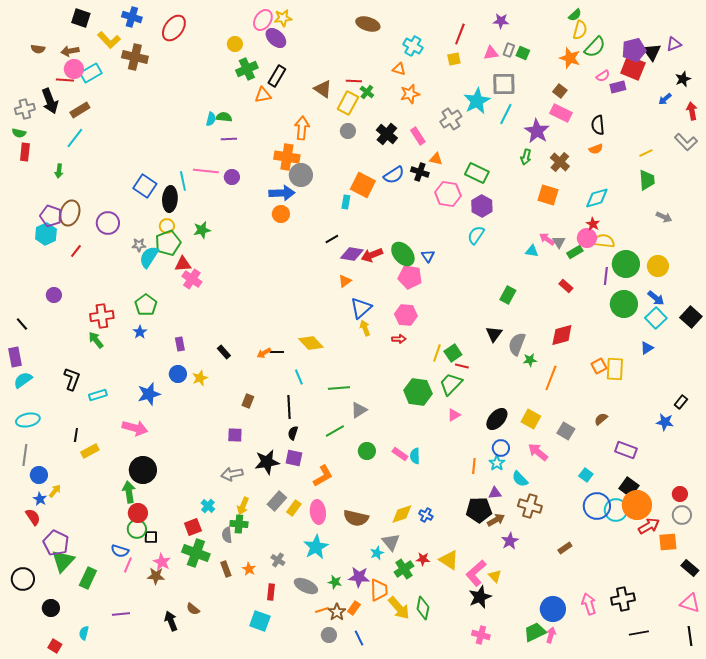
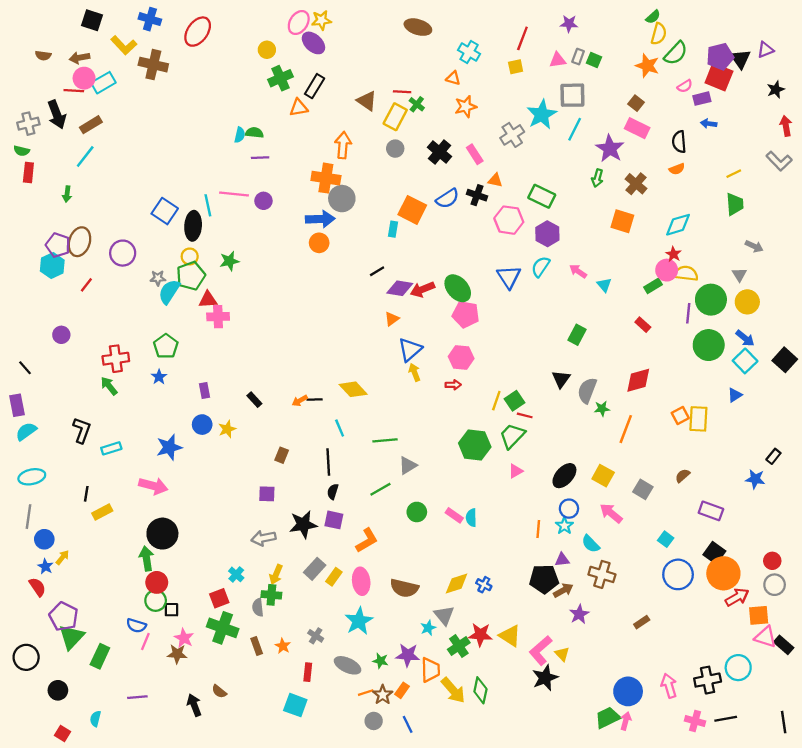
blue arrow: (665, 99) -> (709, 124), moved, turned 48
pink arrow: (547, 239) -> (578, 271), moved
gray triangle: (559, 242) -> (739, 275), moved
cyan triangle: (532, 251) -> (604, 285), turned 40
blue triangle: (428, 256) -> (509, 277), moved, size x1.6
pink cross: (192, 279) -> (218, 317), turned -36
cyan circle: (616, 510) -> (738, 668), moved
red star: (423, 559) -> (480, 635), size x1.5
pink triangle: (690, 603) -> (765, 637), moved
pink cross: (481, 635) -> (695, 721), moved

